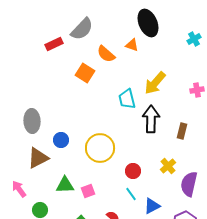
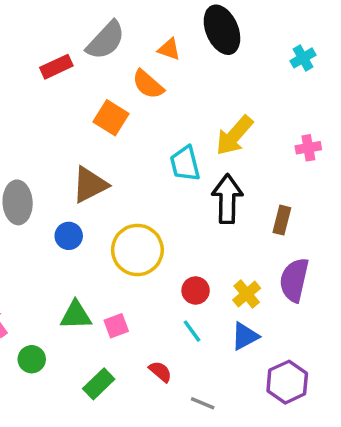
orange triangle: (132, 45) -> (169, 49), moved
brown triangle: (38, 158) -> (90, 185), moved
yellow cross: (168, 166) -> (247, 294), moved
purple semicircle: (189, 184) -> (294, 280), moved
blue triangle: (152, 206) -> (245, 336), moved

